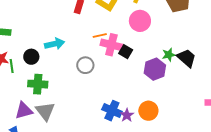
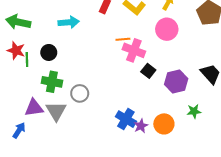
cyan arrow: (55, 44) -> (69, 22), moved
black square: (126, 52) -> (148, 71), moved
green star: (169, 55) -> (194, 111), moved
gray circle: (85, 65) -> (80, 93), moved

